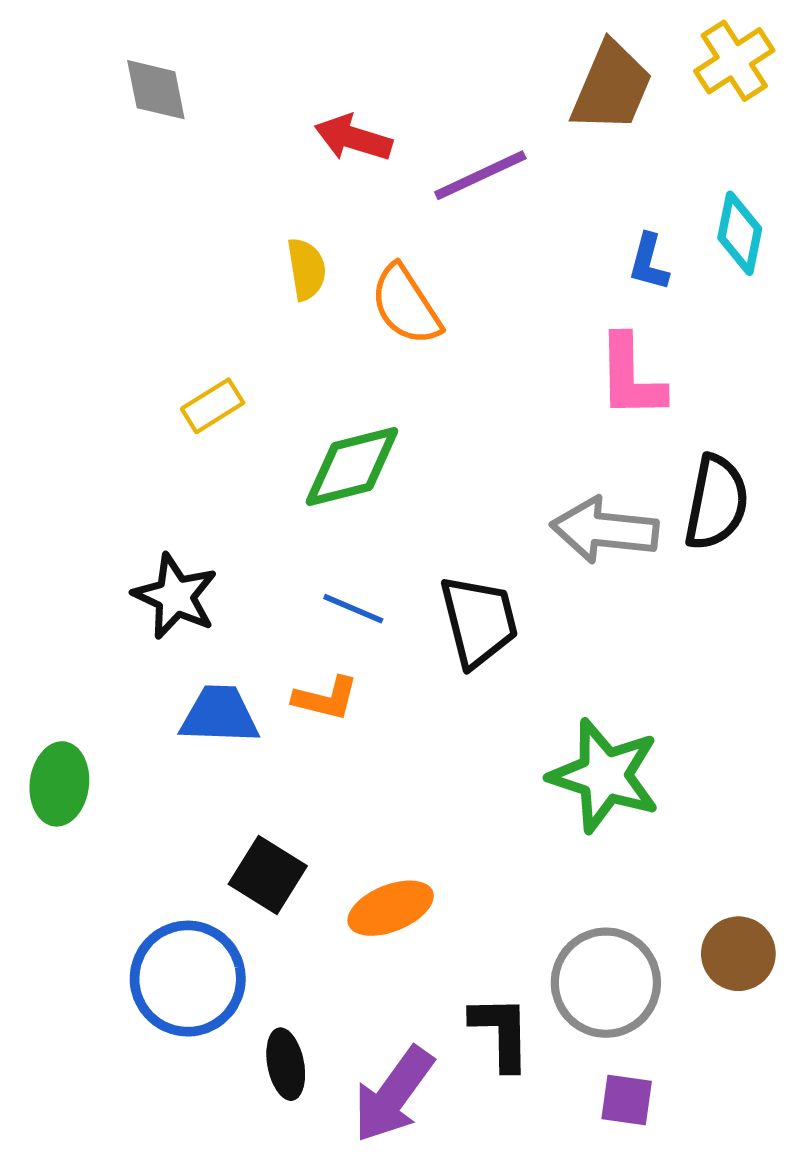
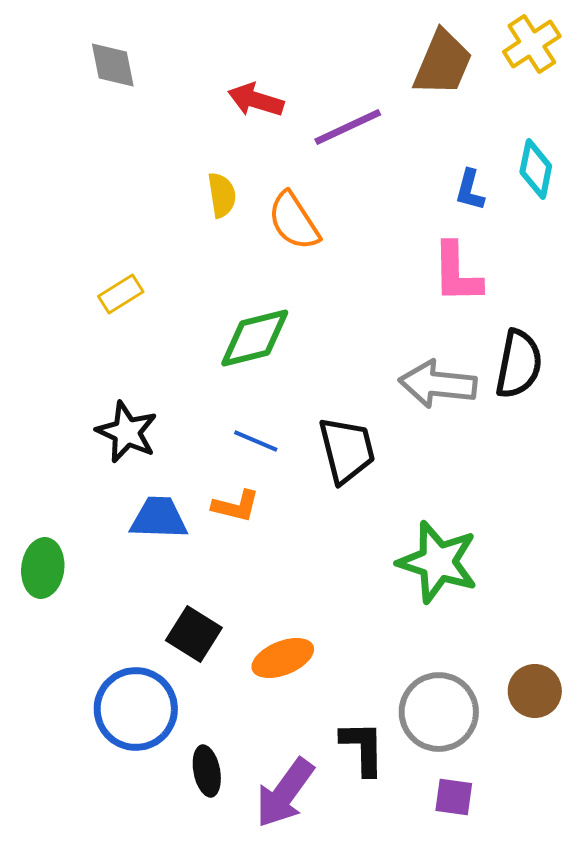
yellow rectangle: (213, 406) -> (121, 294), moved

